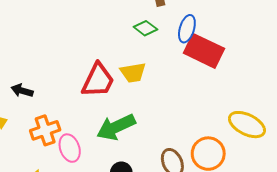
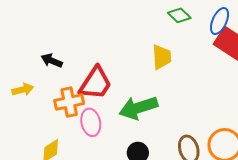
yellow trapezoid: (133, 73) -> (162, 57), turned -92
red trapezoid: (98, 80) -> (96, 83), moved

